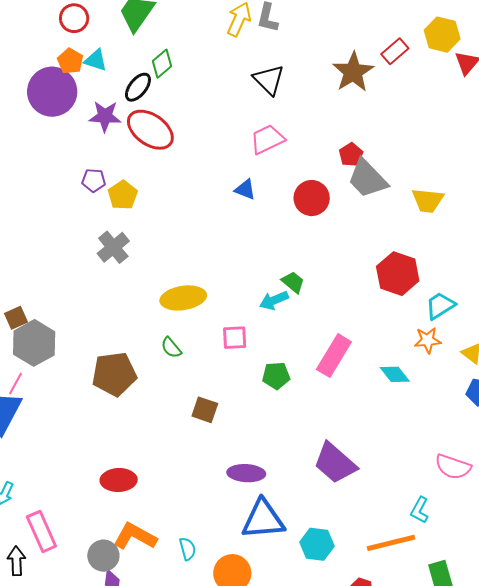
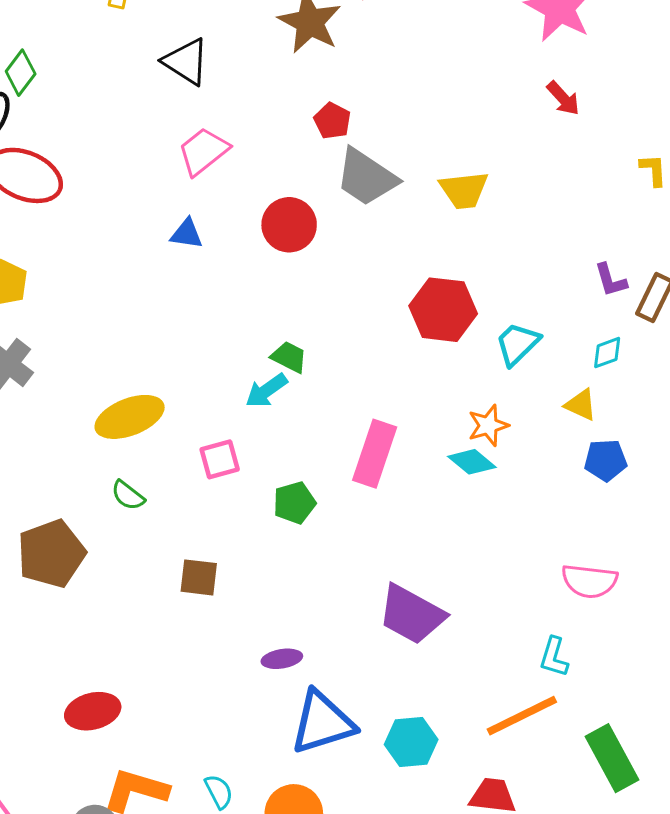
red pentagon: (351, 155) -> (332, 121), moved
orange star: (428, 340) -> (488, 425), moved
purple ellipse: (246, 473) -> (282, 659), size x0.7

